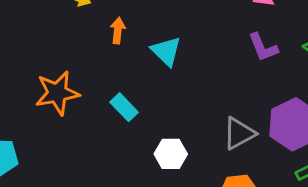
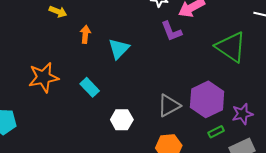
purple L-shape: (263, 47) -> (171, 31), moved
cyan triangle: (166, 51) -> (119, 49), turned 30

